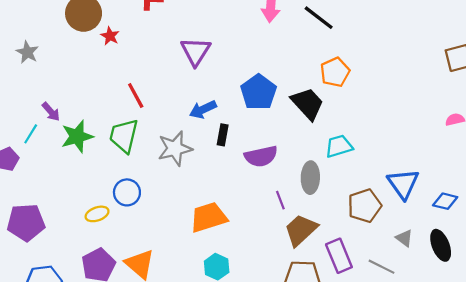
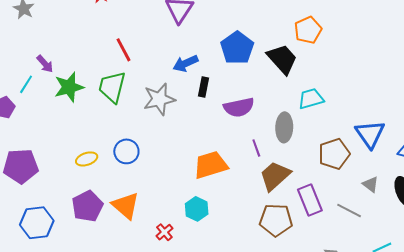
blue circle: (127, 192) -> (126, 151), moved
orange trapezoid: (209, 217) -> (211, 165), moved

